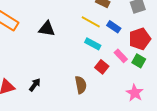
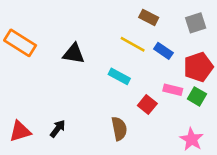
cyan rectangle: (93, 44) -> (119, 76), moved
pink rectangle: (121, 56) -> (173, 90), turned -32

